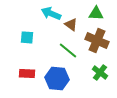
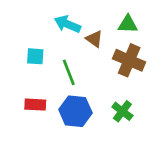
green line: (68, 50) -> (69, 72), moved, turned 30
green cross: (100, 72) -> (122, 111), moved

